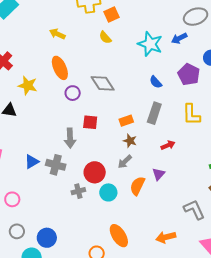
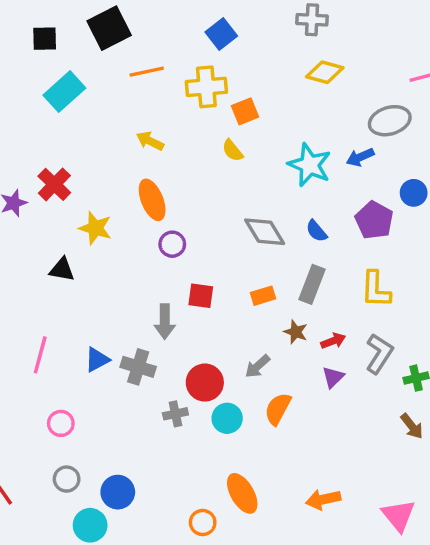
gray diamond: (103, 83) -> (265, 232), moved
brown star: (130, 141) -> (296, 332), moved
purple triangle: (159, 174) -> (333, 377), moved
gray L-shape: (194, 210) -> (379, 354), moved, turned 55

